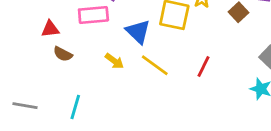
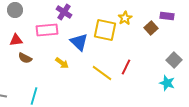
yellow line: (155, 65) -> (102, 73), moved

